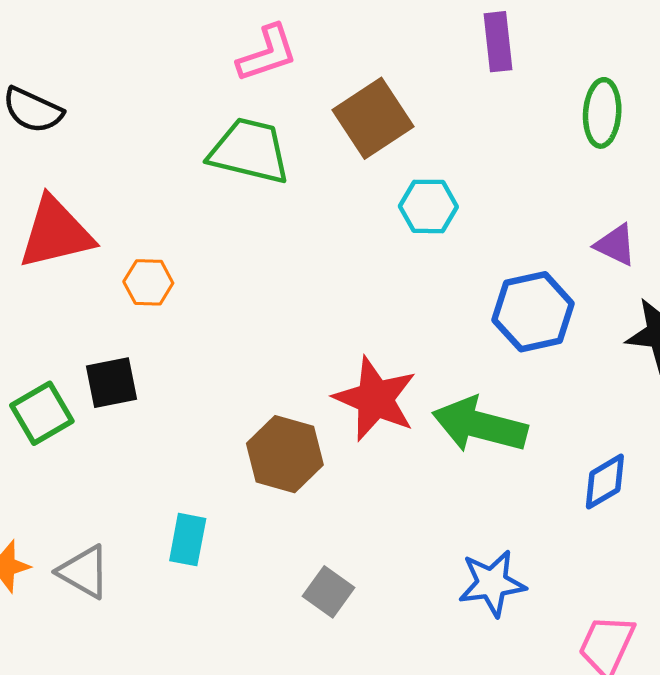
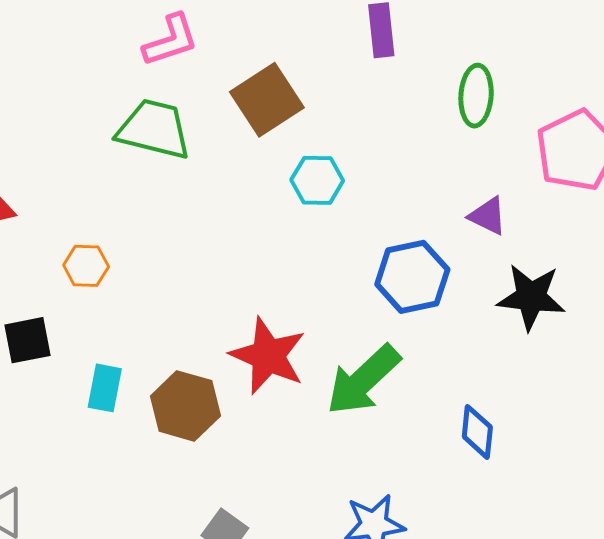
orange hexagon: (148, 282) -> (86, 266), moved
green arrow: (480, 425) -> (363, 380), turned -58
blue diamond: (605, 482) -> (477, 432), turned -54
cyan rectangle: (188, 540) -> (105, 388), moved

